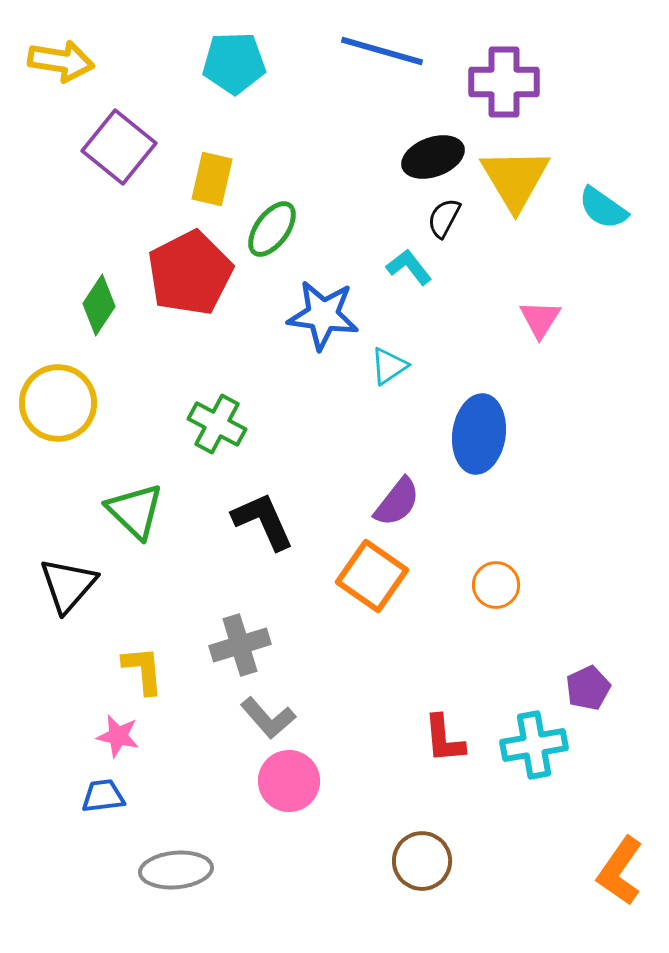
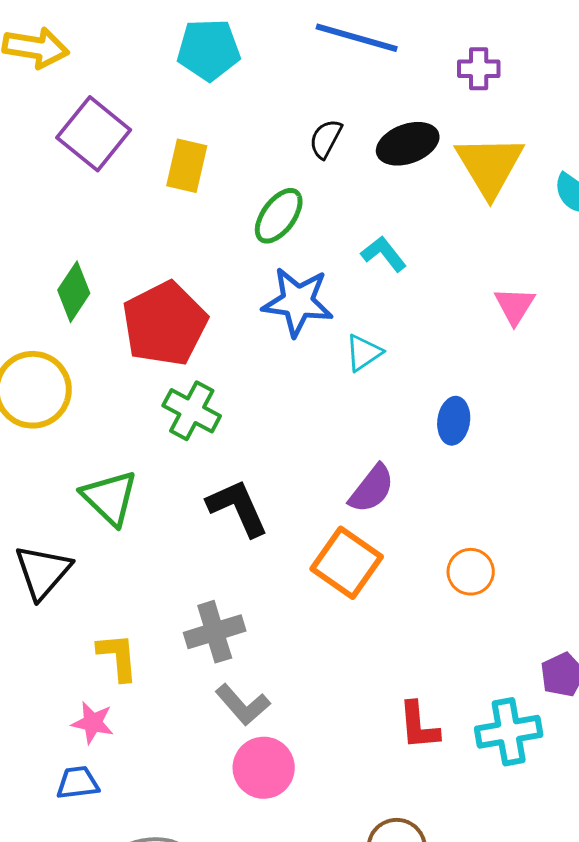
purple cross: (504, 82) -> (479, 69), size x0.6
black semicircle: (444, 218) -> (326, 139), moved
green ellipse: (272, 229) -> (279, 216), moved
red pentagon: (190, 273) -> (165, 324), moved
blue ellipse: (479, 434) -> (454, 421), size x0.6

